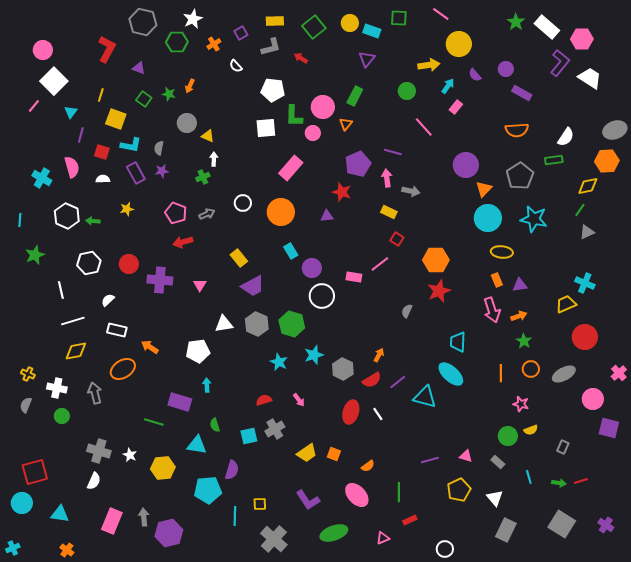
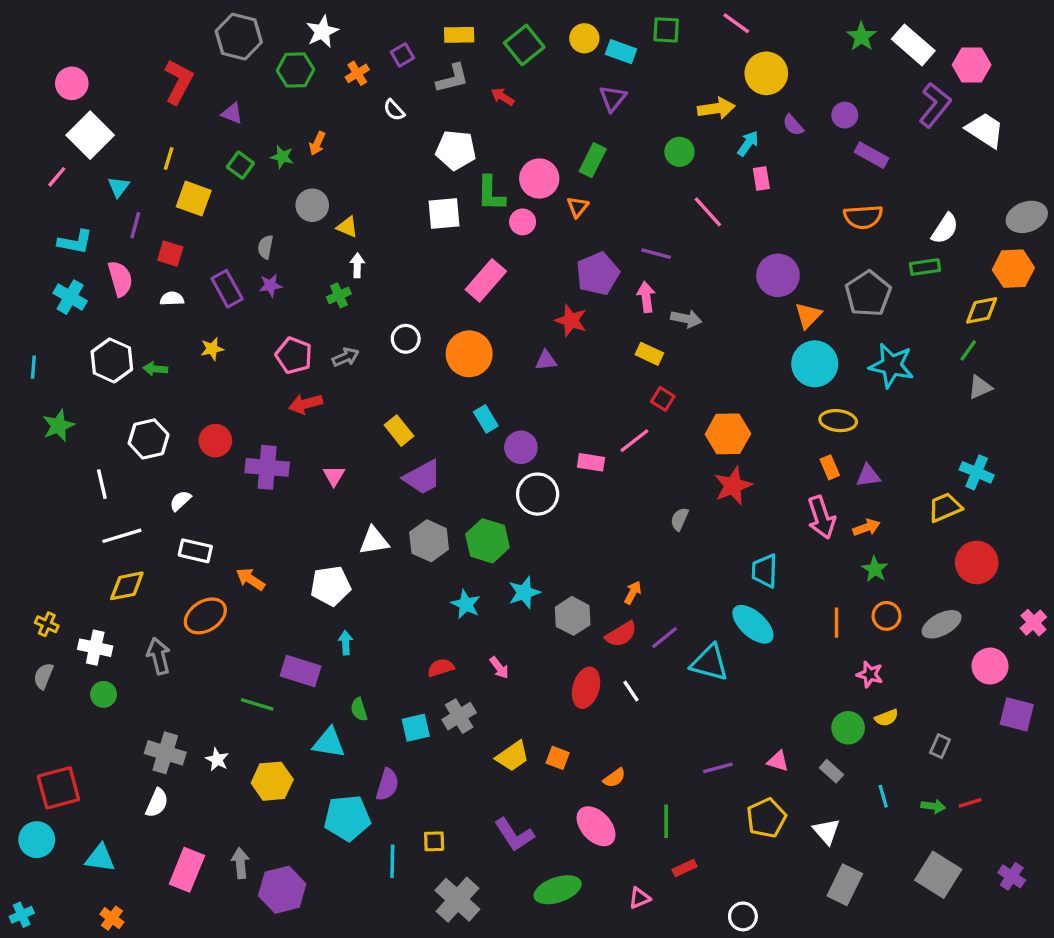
pink rectangle: (456, 107) -> (761, 179), turned -48
cyan L-shape: (131, 145) -> (75, 242), moved

